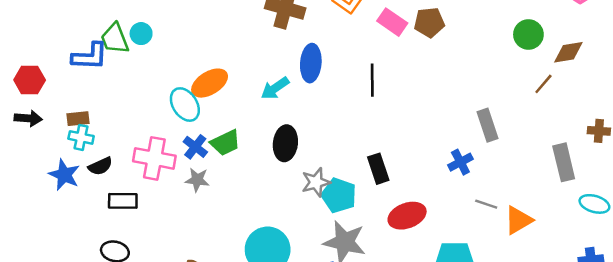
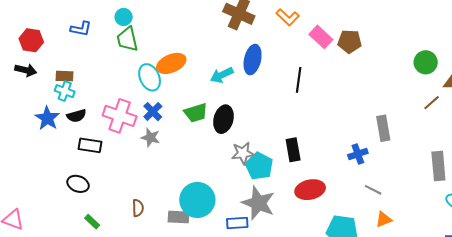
green trapezoid: (115, 39) -> (127, 39), moved
blue L-shape: (90, 56) -> (81, 29), size x0.7
green trapezoid: (225, 143) -> (196, 113), moved
orange triangle: (518, 220) -> (384, 219), moved, size x0.7

